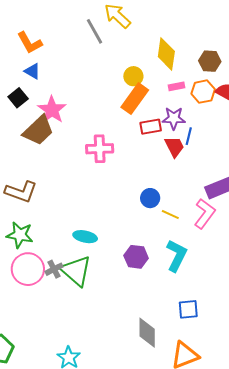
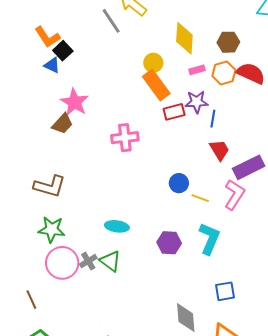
black square: (18, 98) -> (63, 51), moved
orange rectangle: (135, 99) -> (156, 85), turned -68
brown trapezoid: (38, 130) -> (62, 124), size x0.7
red trapezoid: (174, 147) -> (219, 150), moved
green triangle: (76, 271) -> (110, 261), size x0.7

